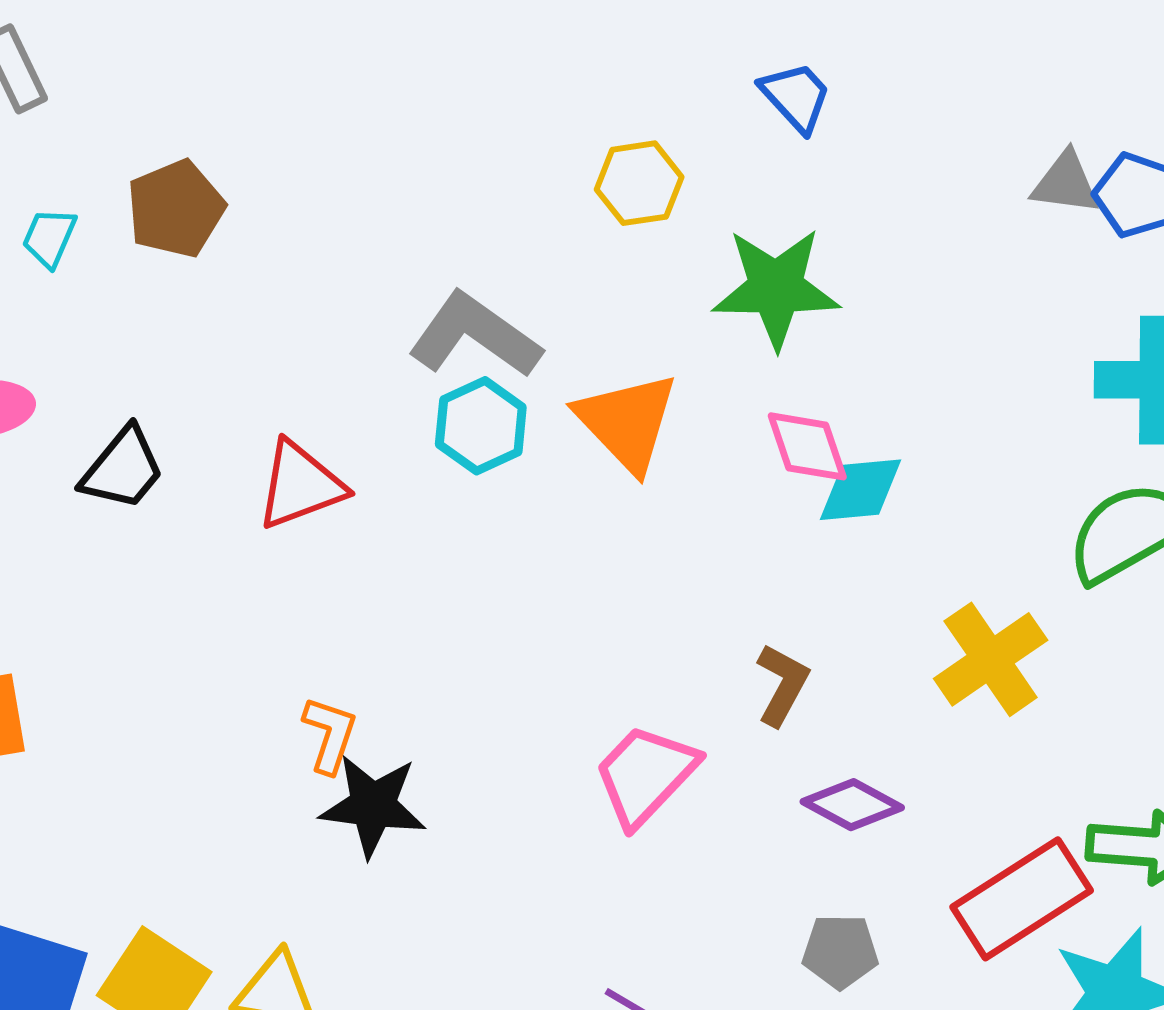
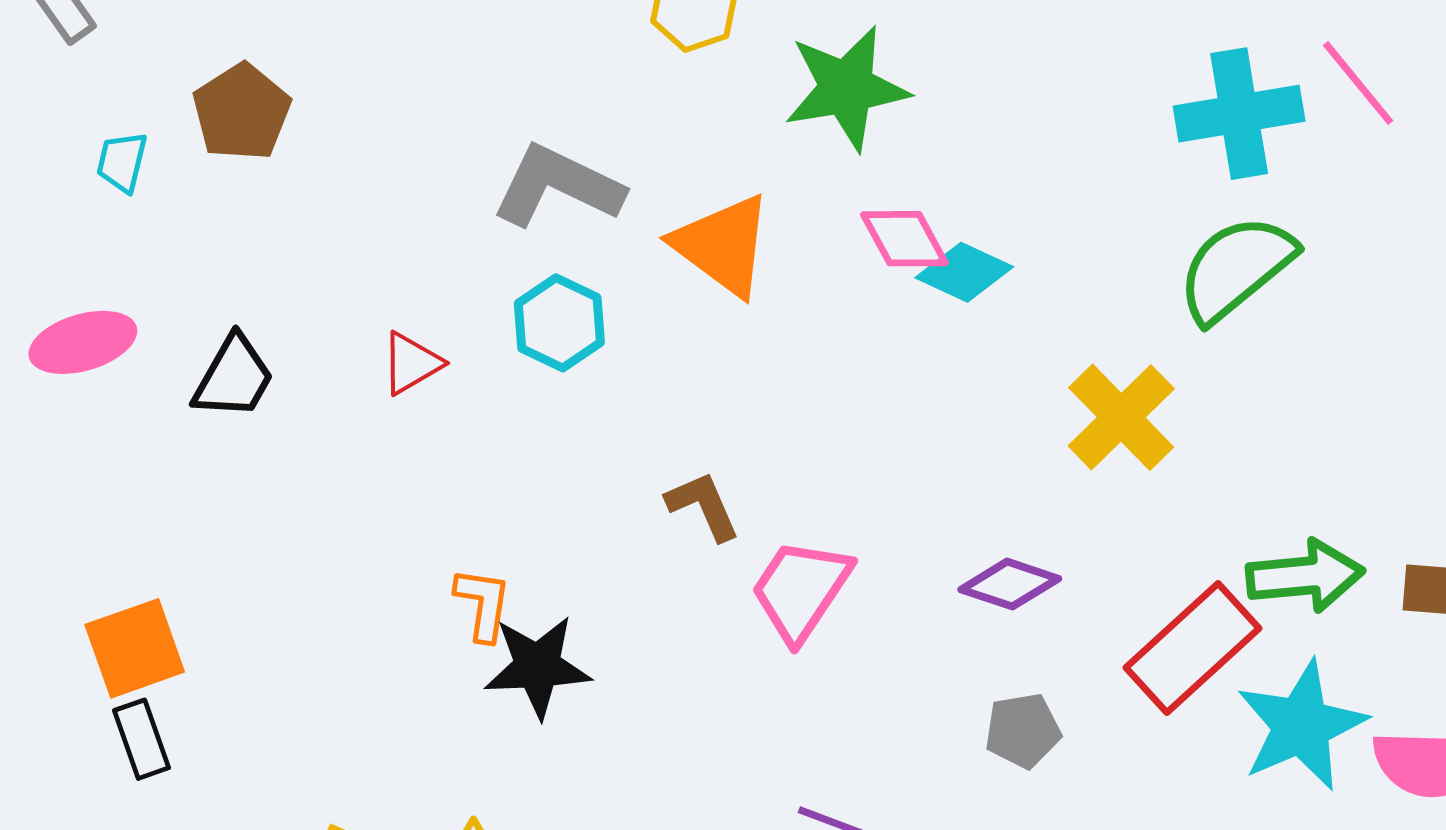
cyan hexagon: (481, 426) -> (559, 323), moved
red triangle: (300, 485) -> (411, 363), size x0.7
cyan diamond: (861, 490) -> (964, 272), turned 40
brown L-shape: (782, 685) -> (703, 506), moved, turned -42

